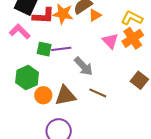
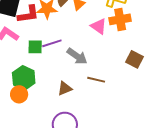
orange cross: (133, 38) -> (120, 19), turned 35
orange circle: (43, 95) -> (19, 94), moved
brown triangle: (65, 96) -> (65, 88), size x0.7

